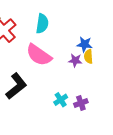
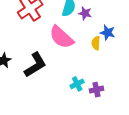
yellow semicircle: (88, 56) -> (96, 43), moved
purple star: (75, 60) -> (85, 13), moved

